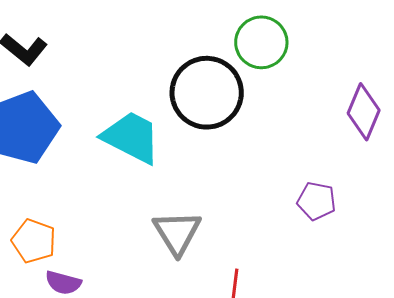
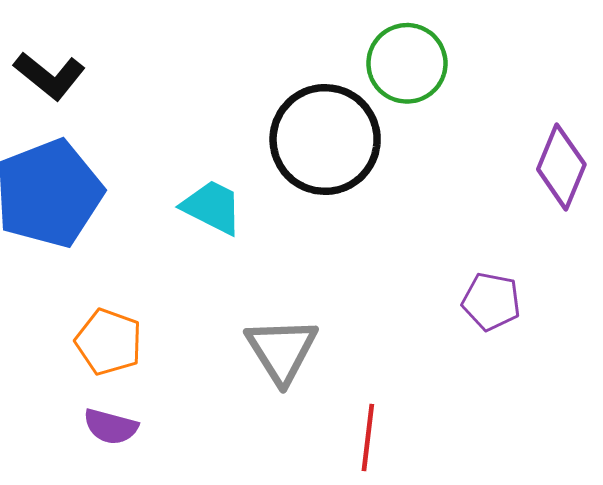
cyan trapezoid: (131, 137) -> (212, 207), size x0.7
orange pentagon: (34, 241) -> (109, 342), moved

